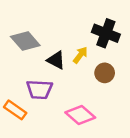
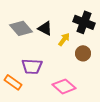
black triangle: (56, 60) -> (45, 28), moved

